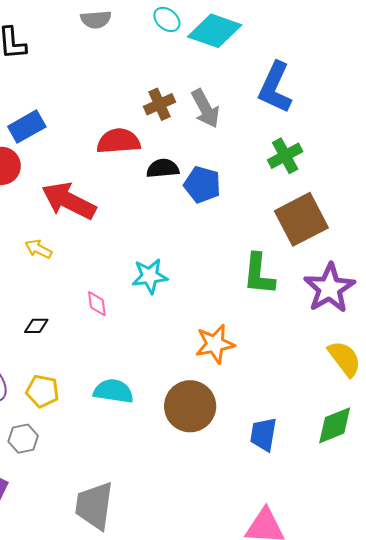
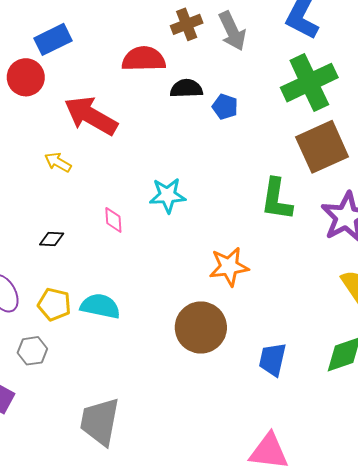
green cross: (285, 156) -> (309, 83), size x1.6
blue pentagon: (202, 185) -> (225, 107), size x0.7
cyan semicircle: (113, 391) -> (100, 306), moved

